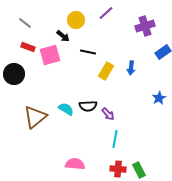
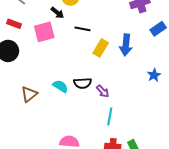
red rectangle: (28, 47) -> (14, 24), moved
blue arrow: (131, 68) -> (126, 45), size x1.5
brown triangle: (35, 117) -> (29, 94), size x0.7

